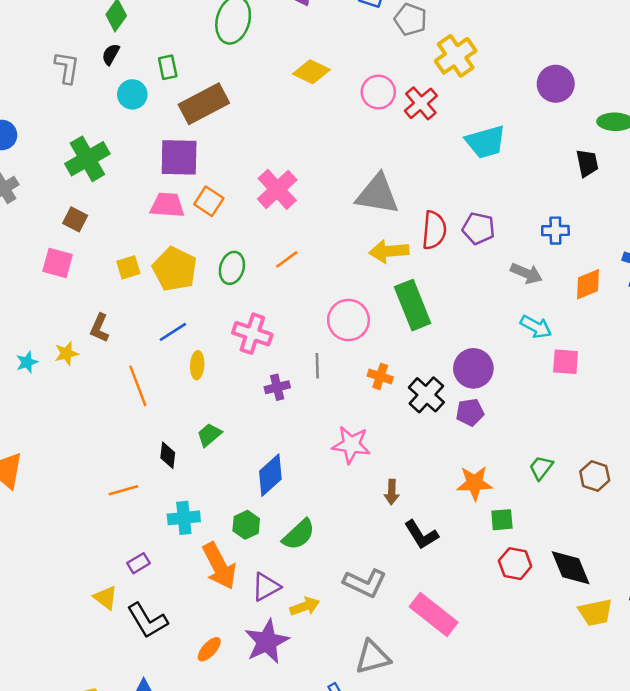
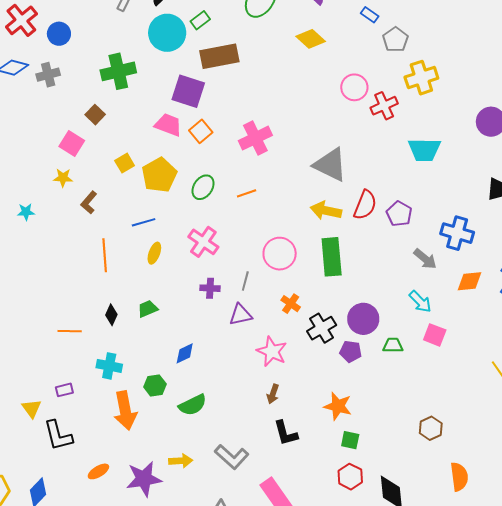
green rectangle: (168, 67) -> (200, 20), turned 48
yellow diamond: (311, 72) -> (311, 39), moved
cyan circle: (132, 94) -> (167, 33), size x1.6
blue cross: (555, 231) -> (457, 233), size x1.5
yellow square: (128, 267) -> (125, 163), turned -30
yellow star: (66, 353) -> (63, 178), moved
pink star: (351, 445) -> (272, 351), moved
green trapezoid: (541, 468) -> (393, 345), moved, turned 35
blue diamond: (270, 475) -> (185, 353), size x0.7
purple triangle: (266, 587) -> (241, 315), moved

